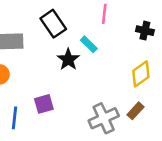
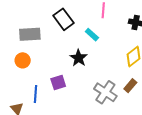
black star: (68, 59) -> (79, 58), moved
gray cross: (104, 118) -> (105, 92), turned -30

